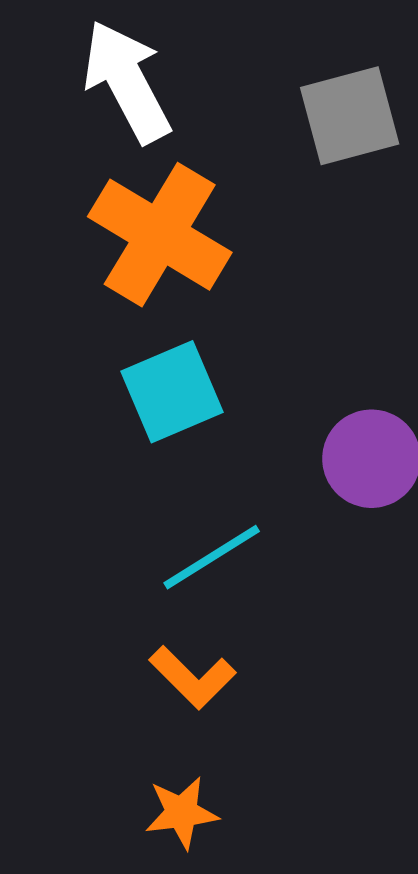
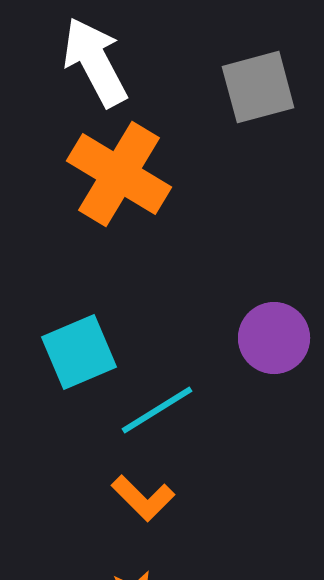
cyan square: (172, 392) -> (79, 352), moved

